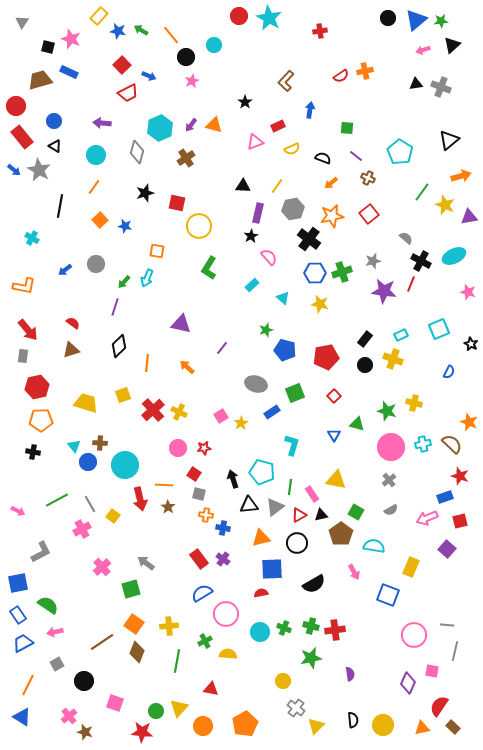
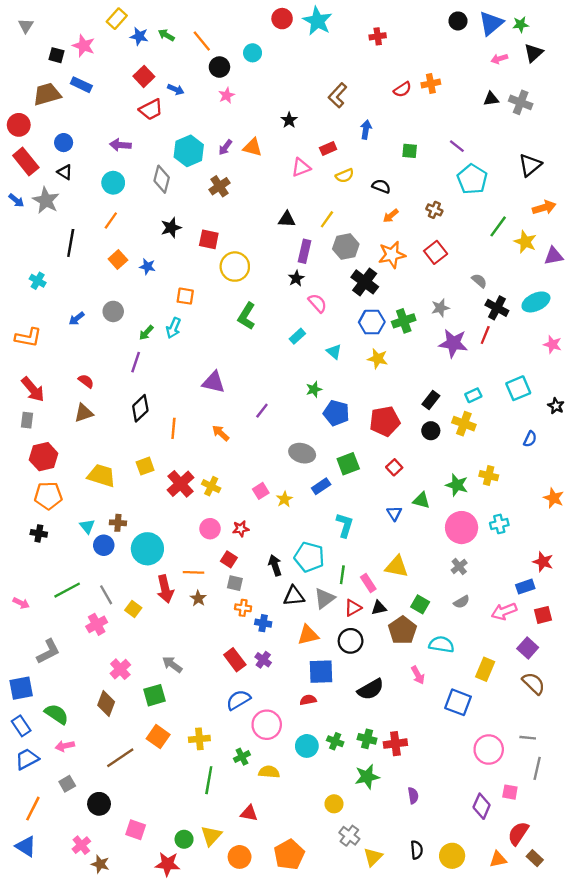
purple line: (356, 156) -> (457, 146), moved
brown semicircle: (452, 444) -> (534, 683), moved
brown diamond: (137, 652) -> (106, 703), moved

